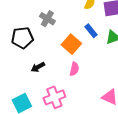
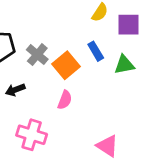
gray cross: (47, 19) -> (37, 55), moved
pink cross: (54, 97) -> (32, 135), turned 30

